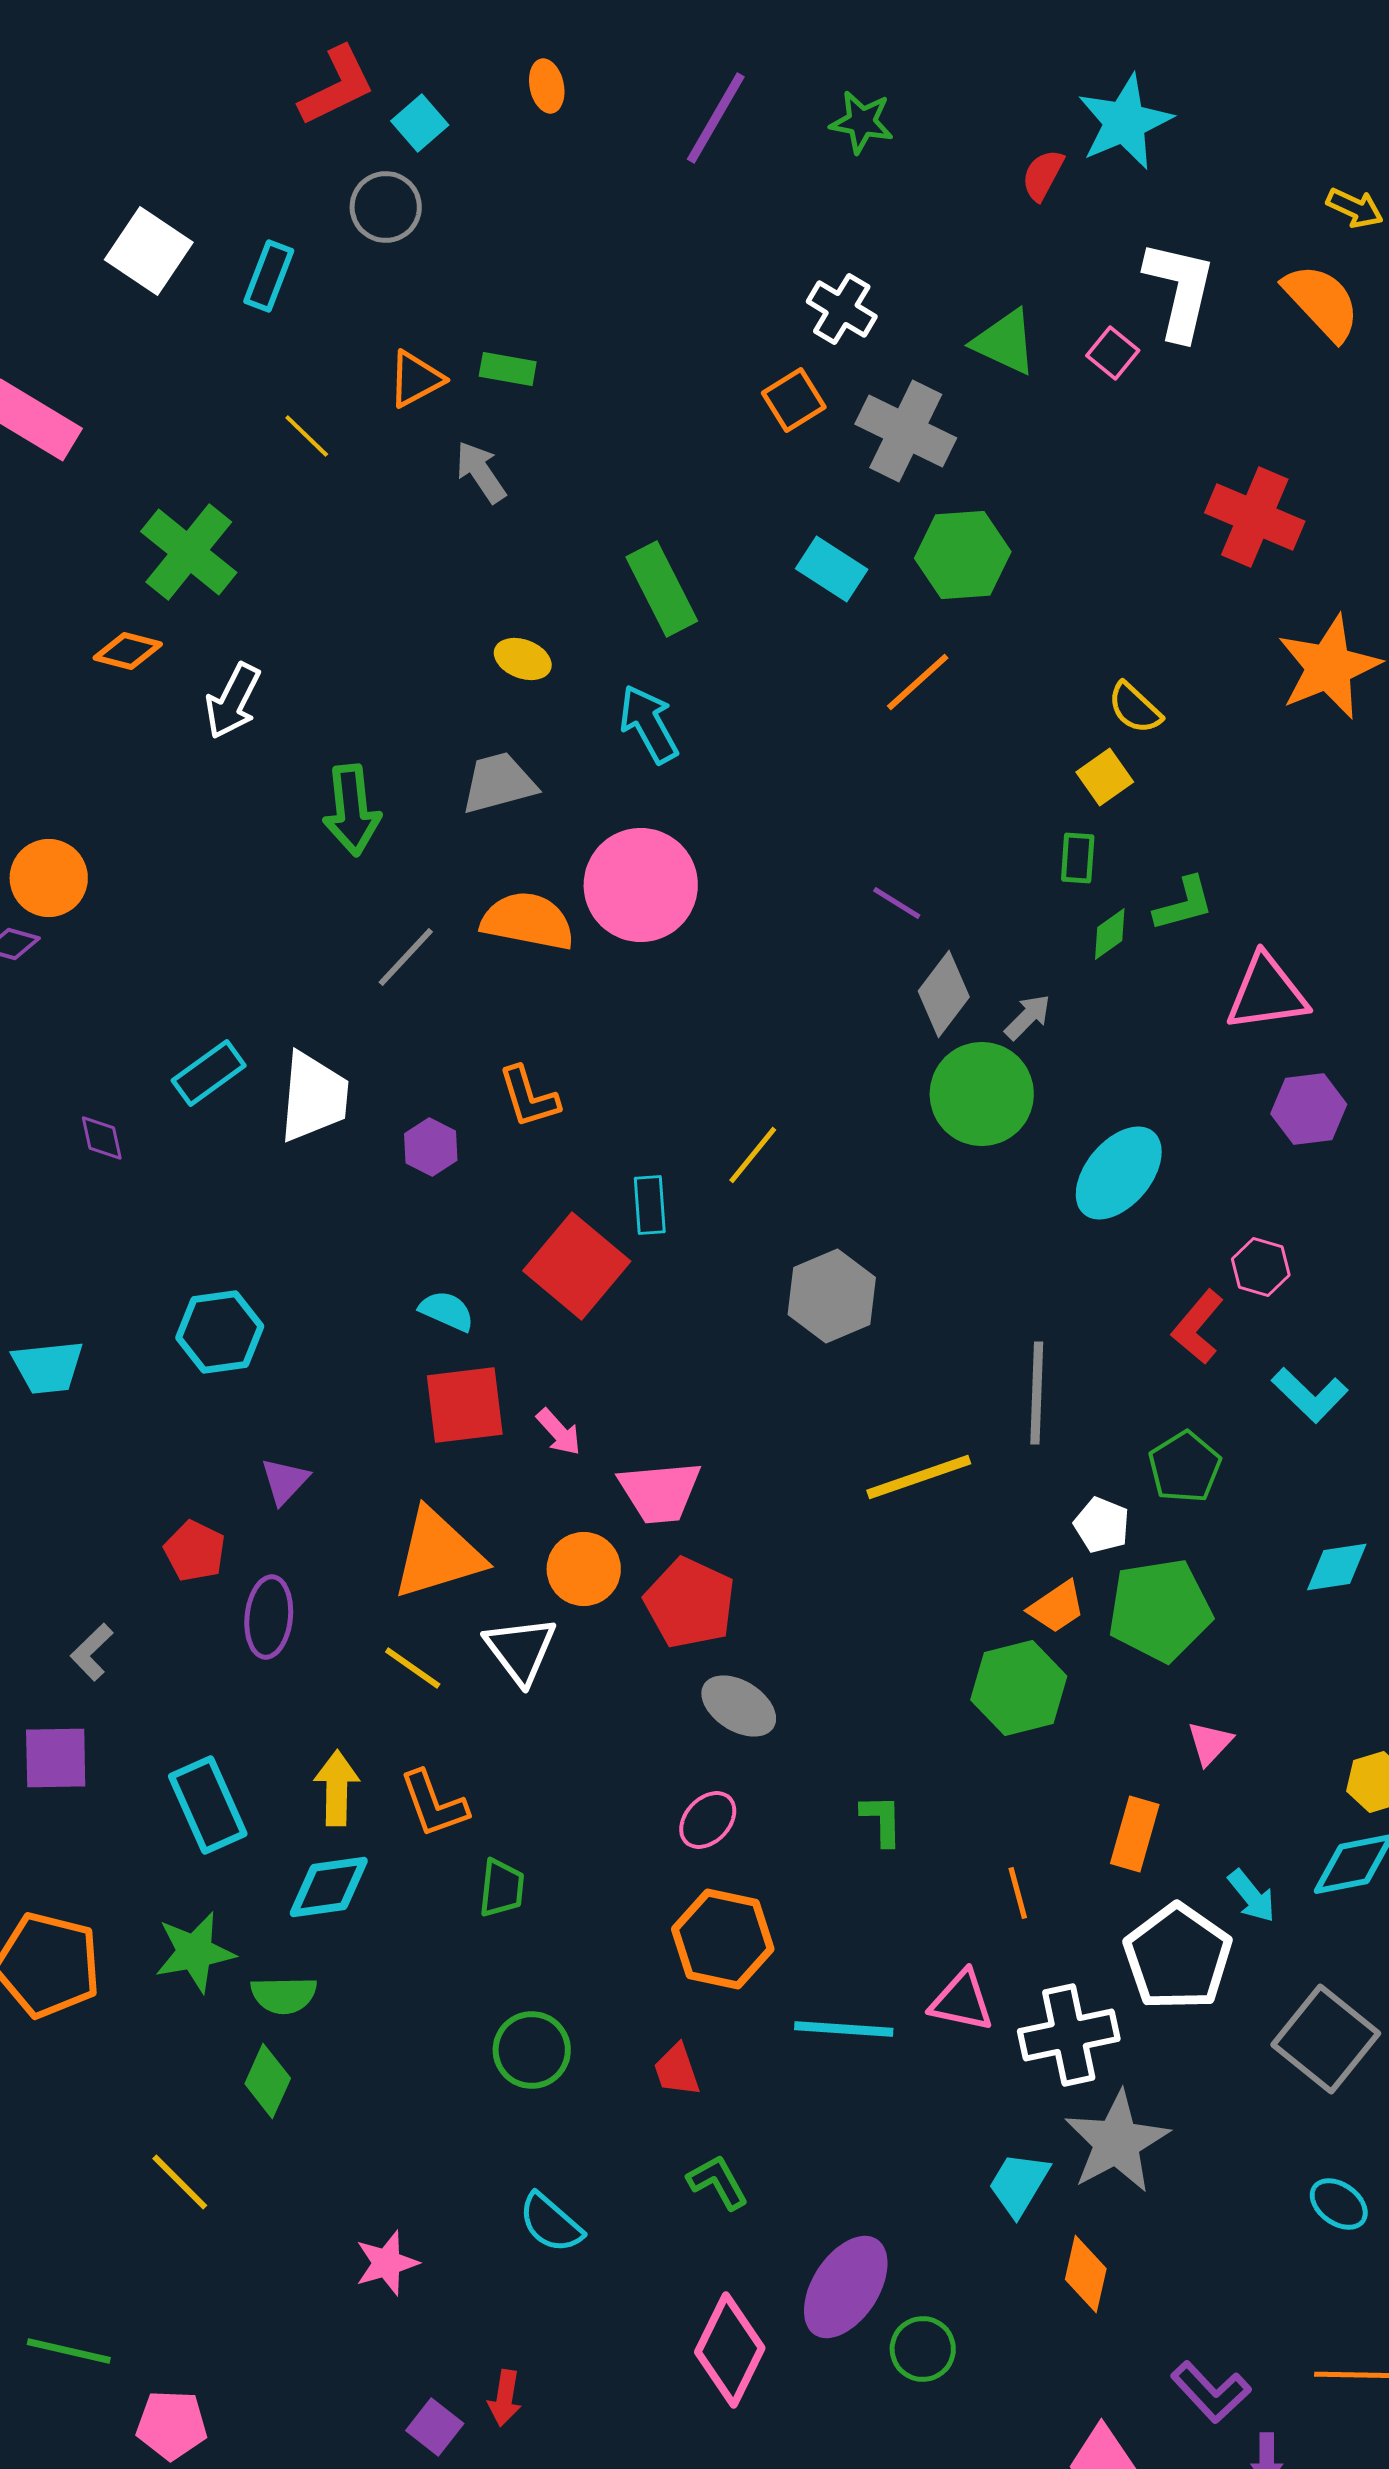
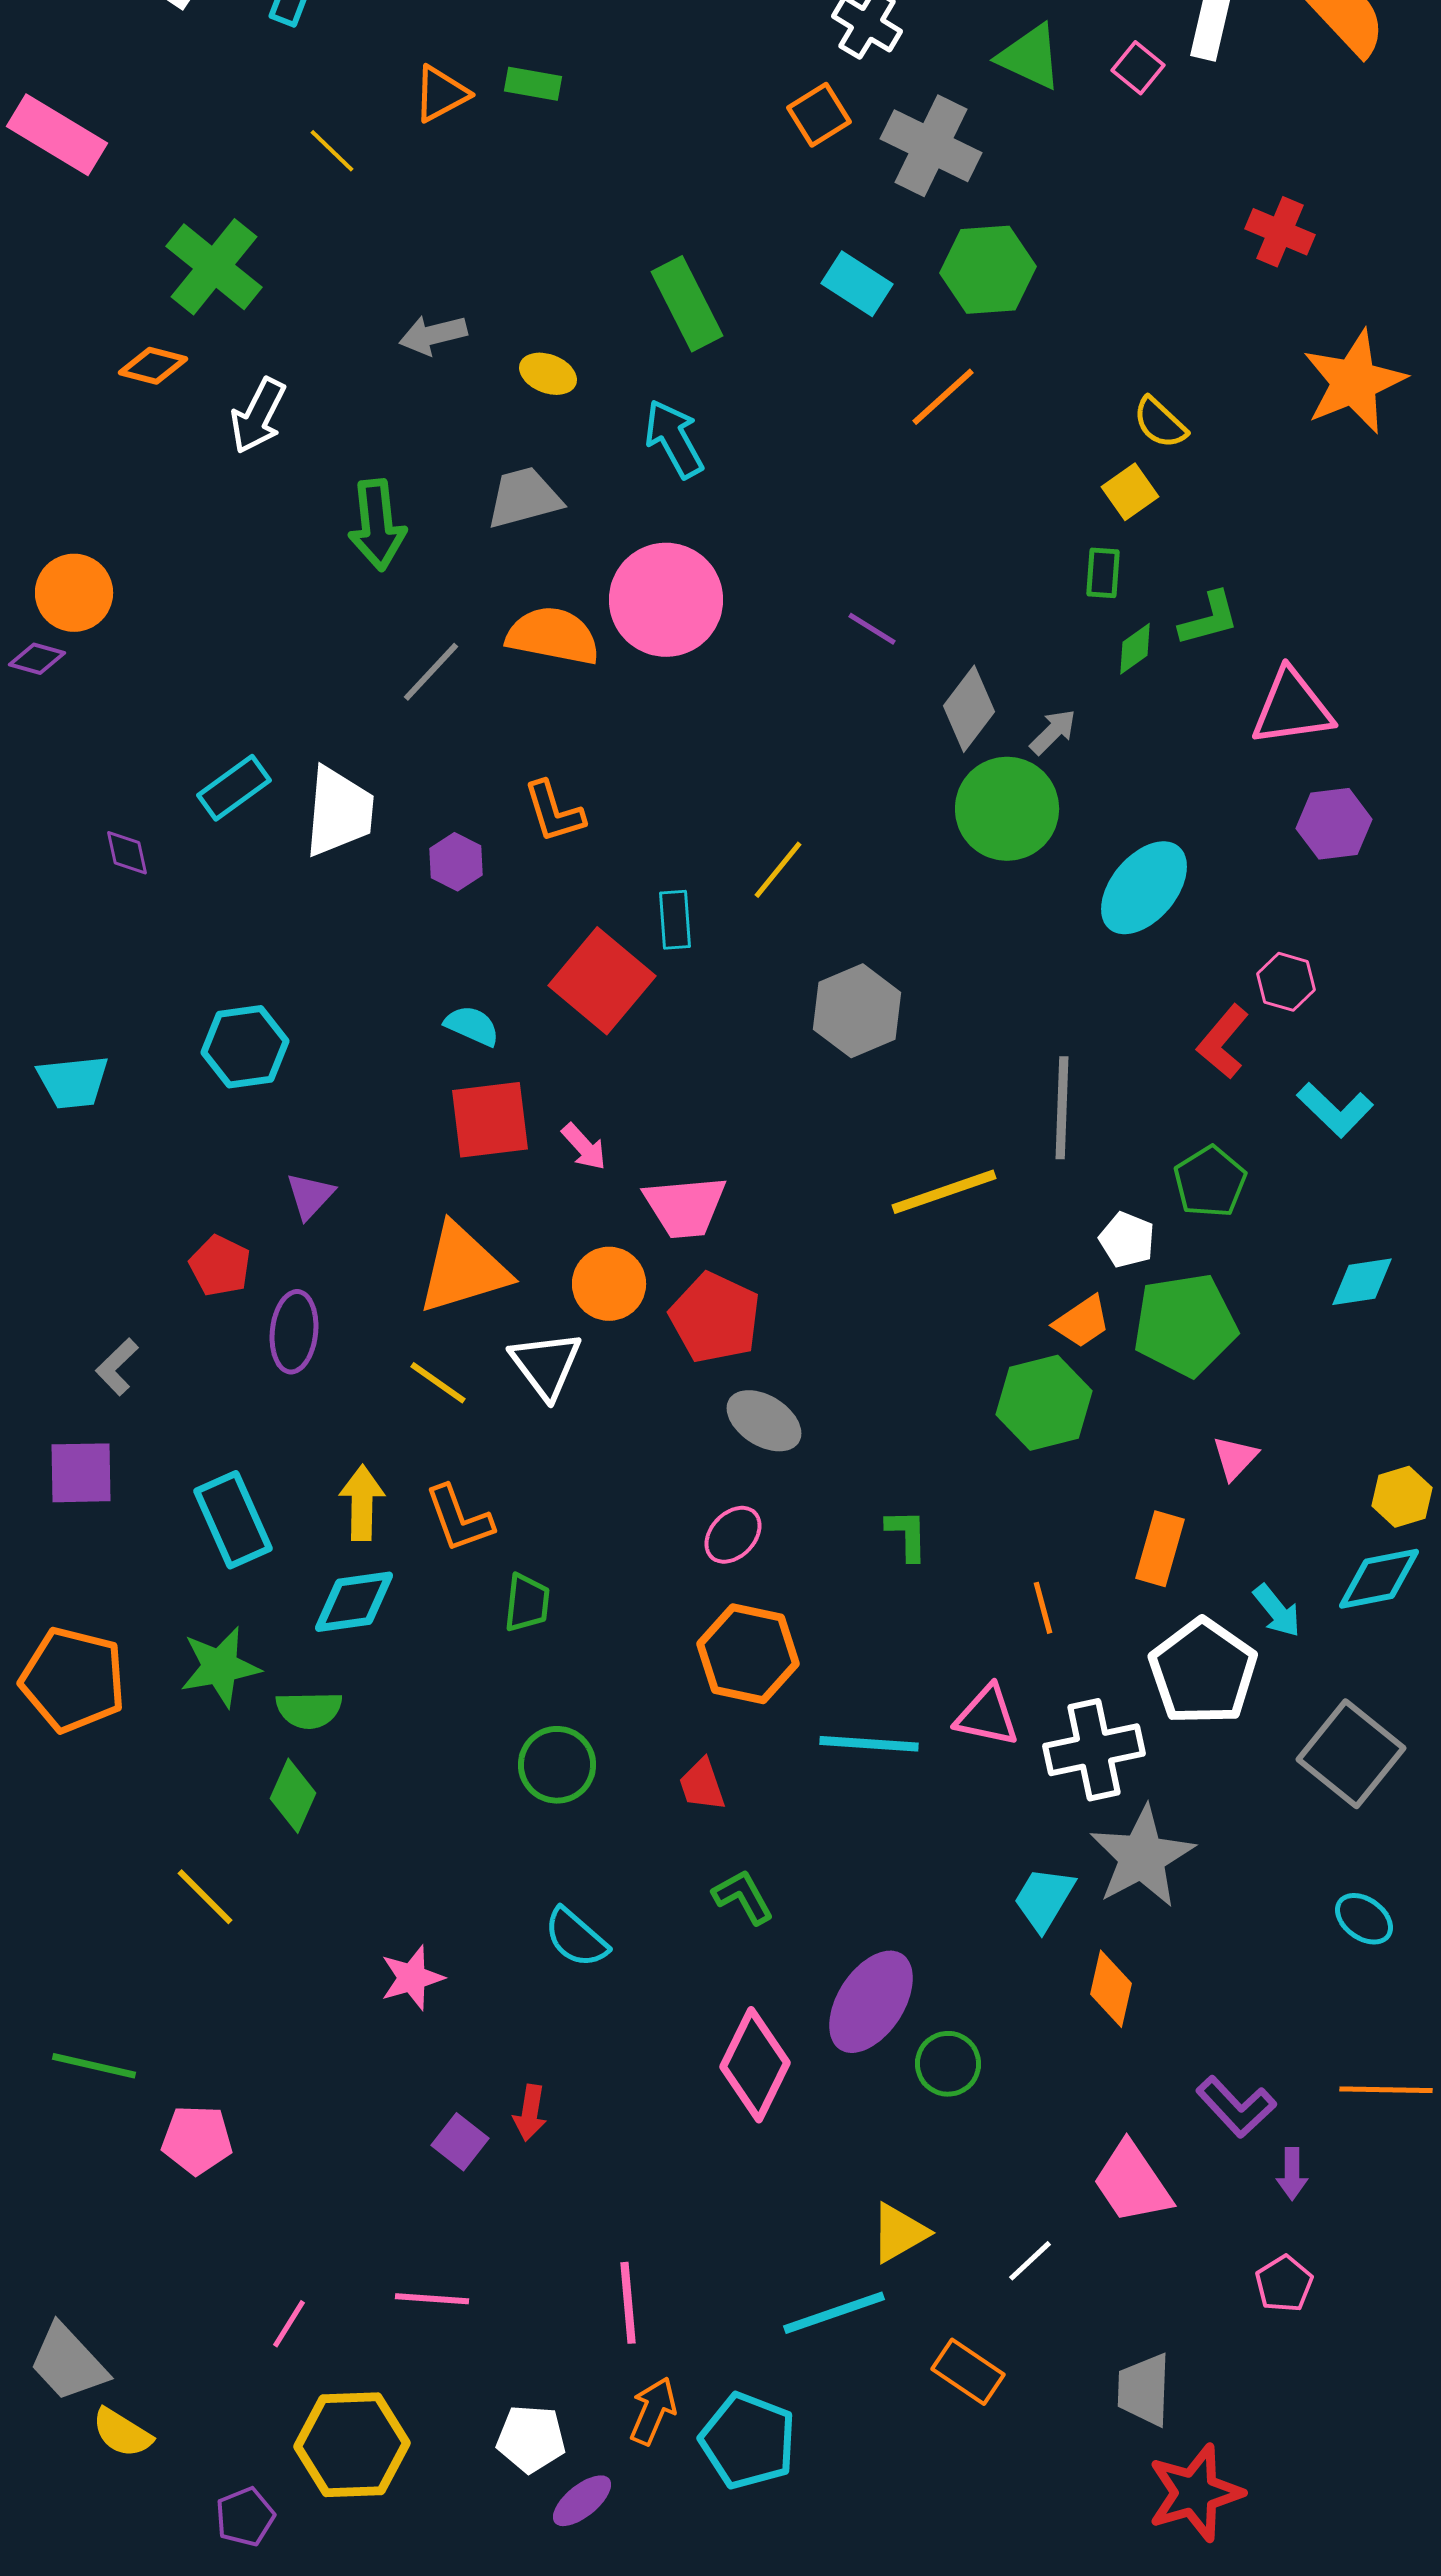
gray arrow: (481, 472) -> (433, 335), moved, turned -70
red cross: (1255, 517) -> (1280, 232), size x0.7
purple line: (897, 903) -> (872, 629), moved

